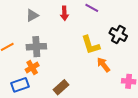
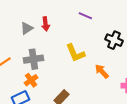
red arrow: (64, 13) -> (46, 24), moved
yellow L-shape: (91, 45) -> (75, 53), moved

